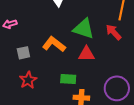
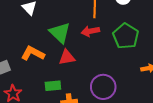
green triangle: (84, 29) -> (60, 33), turned 35
red arrow: (114, 32) -> (90, 31), turned -48

